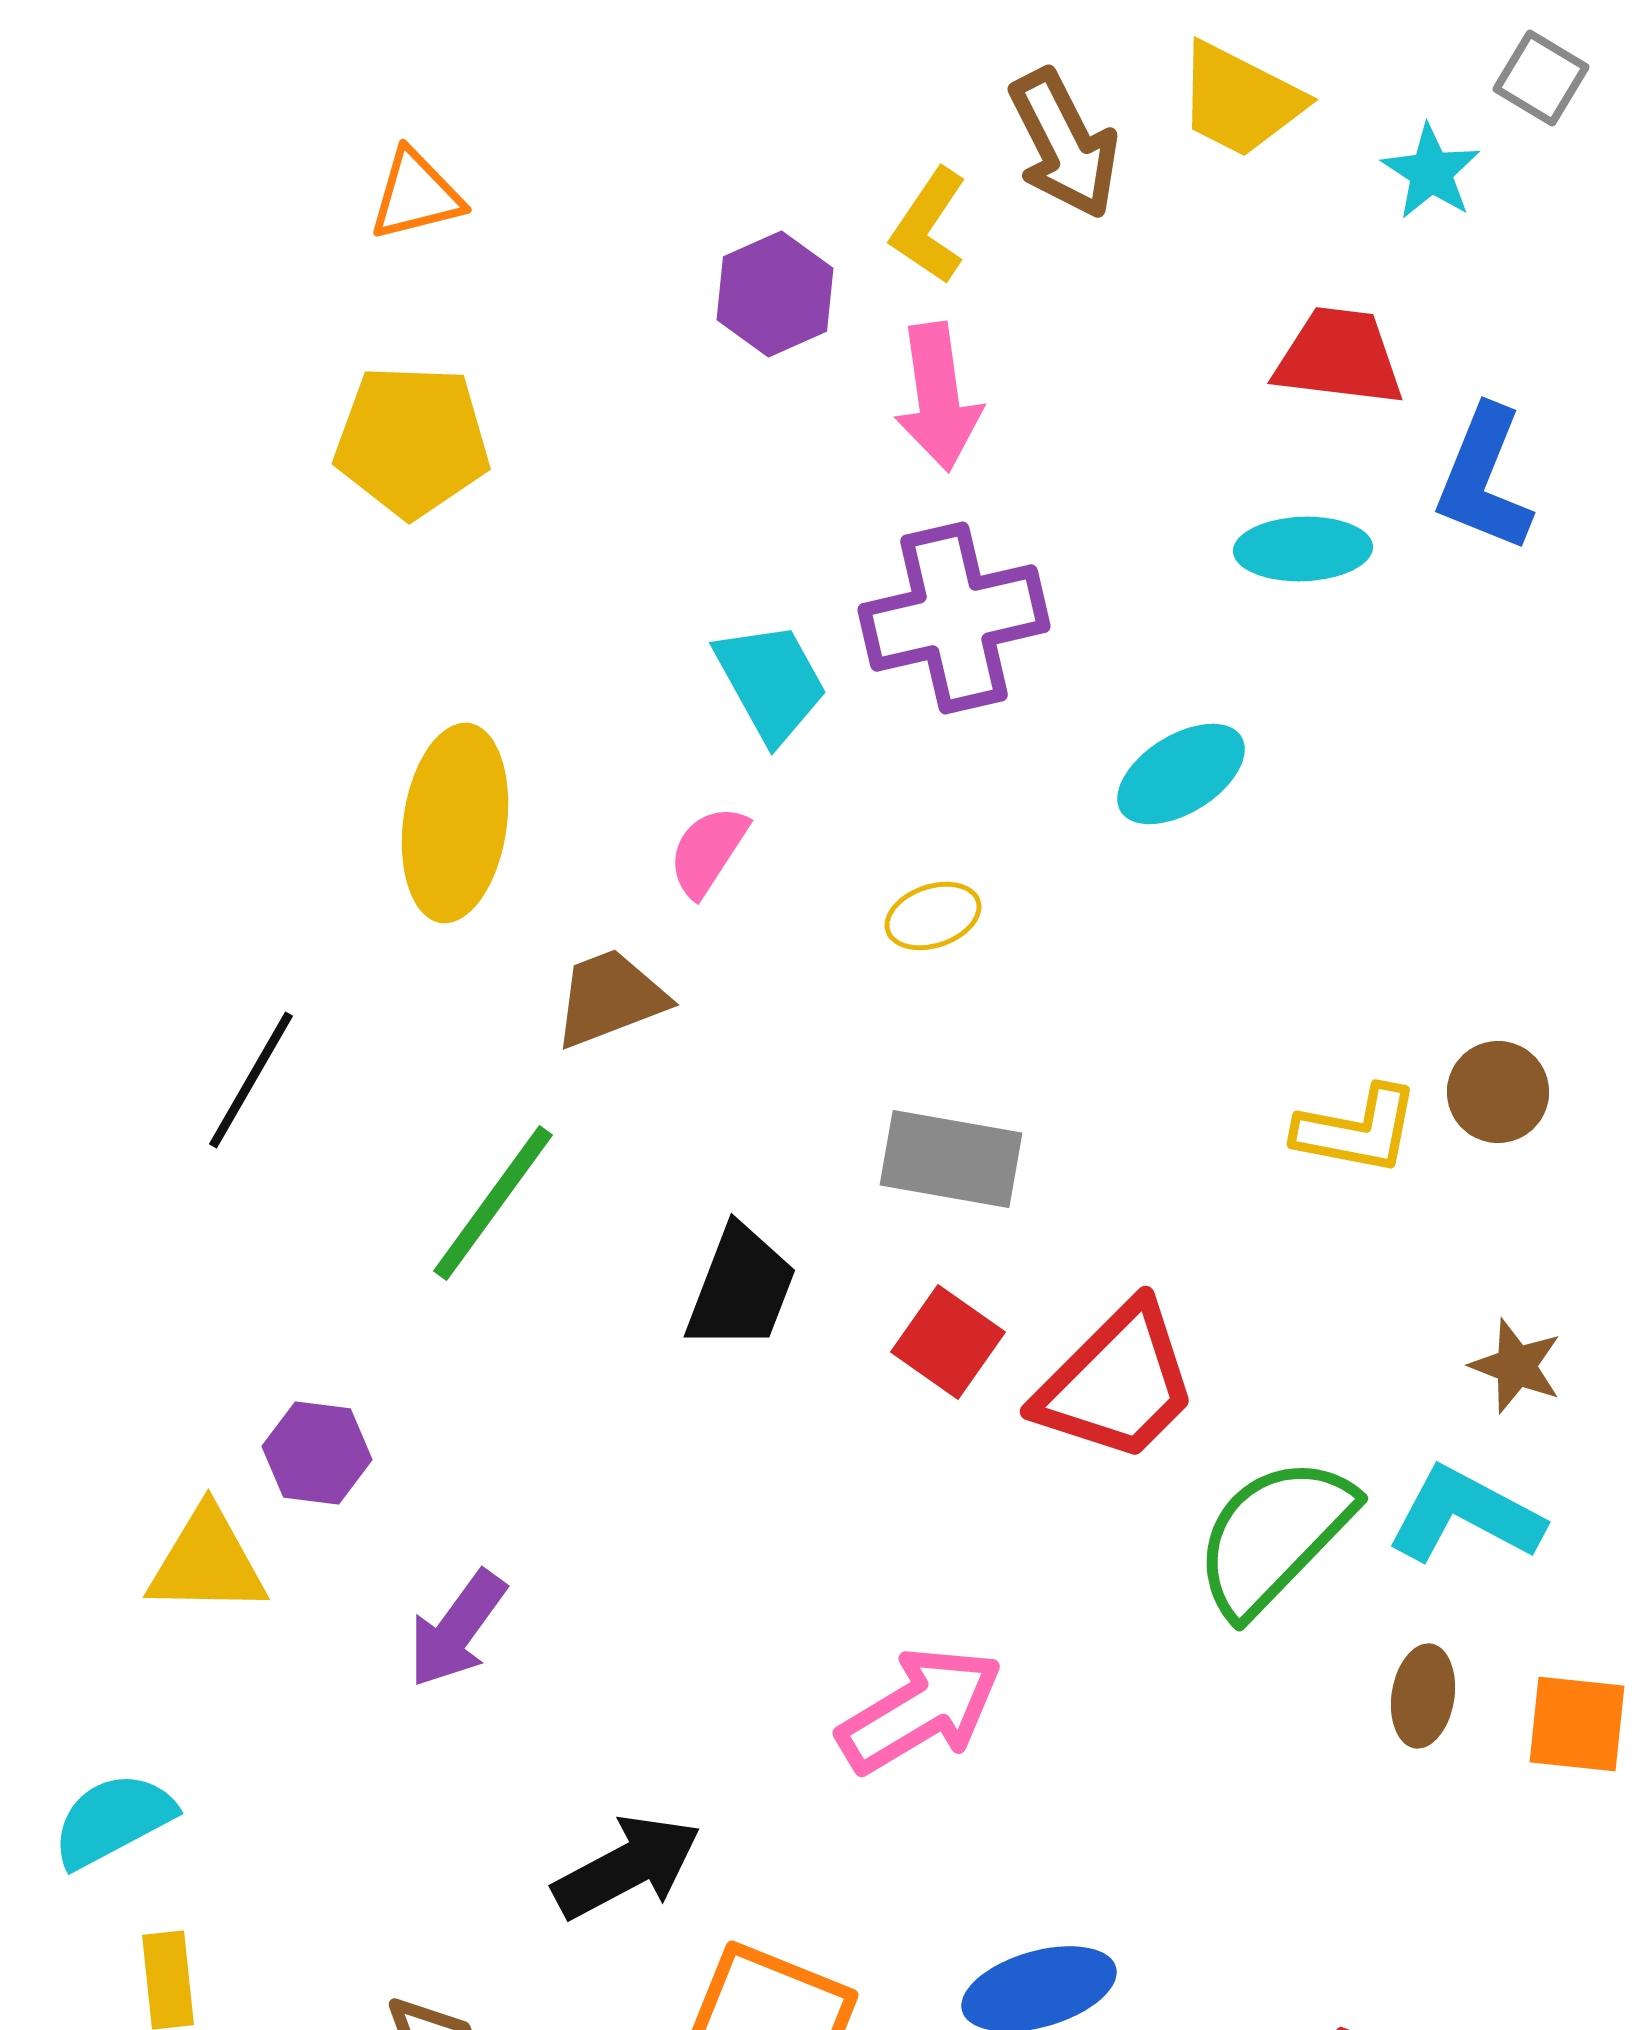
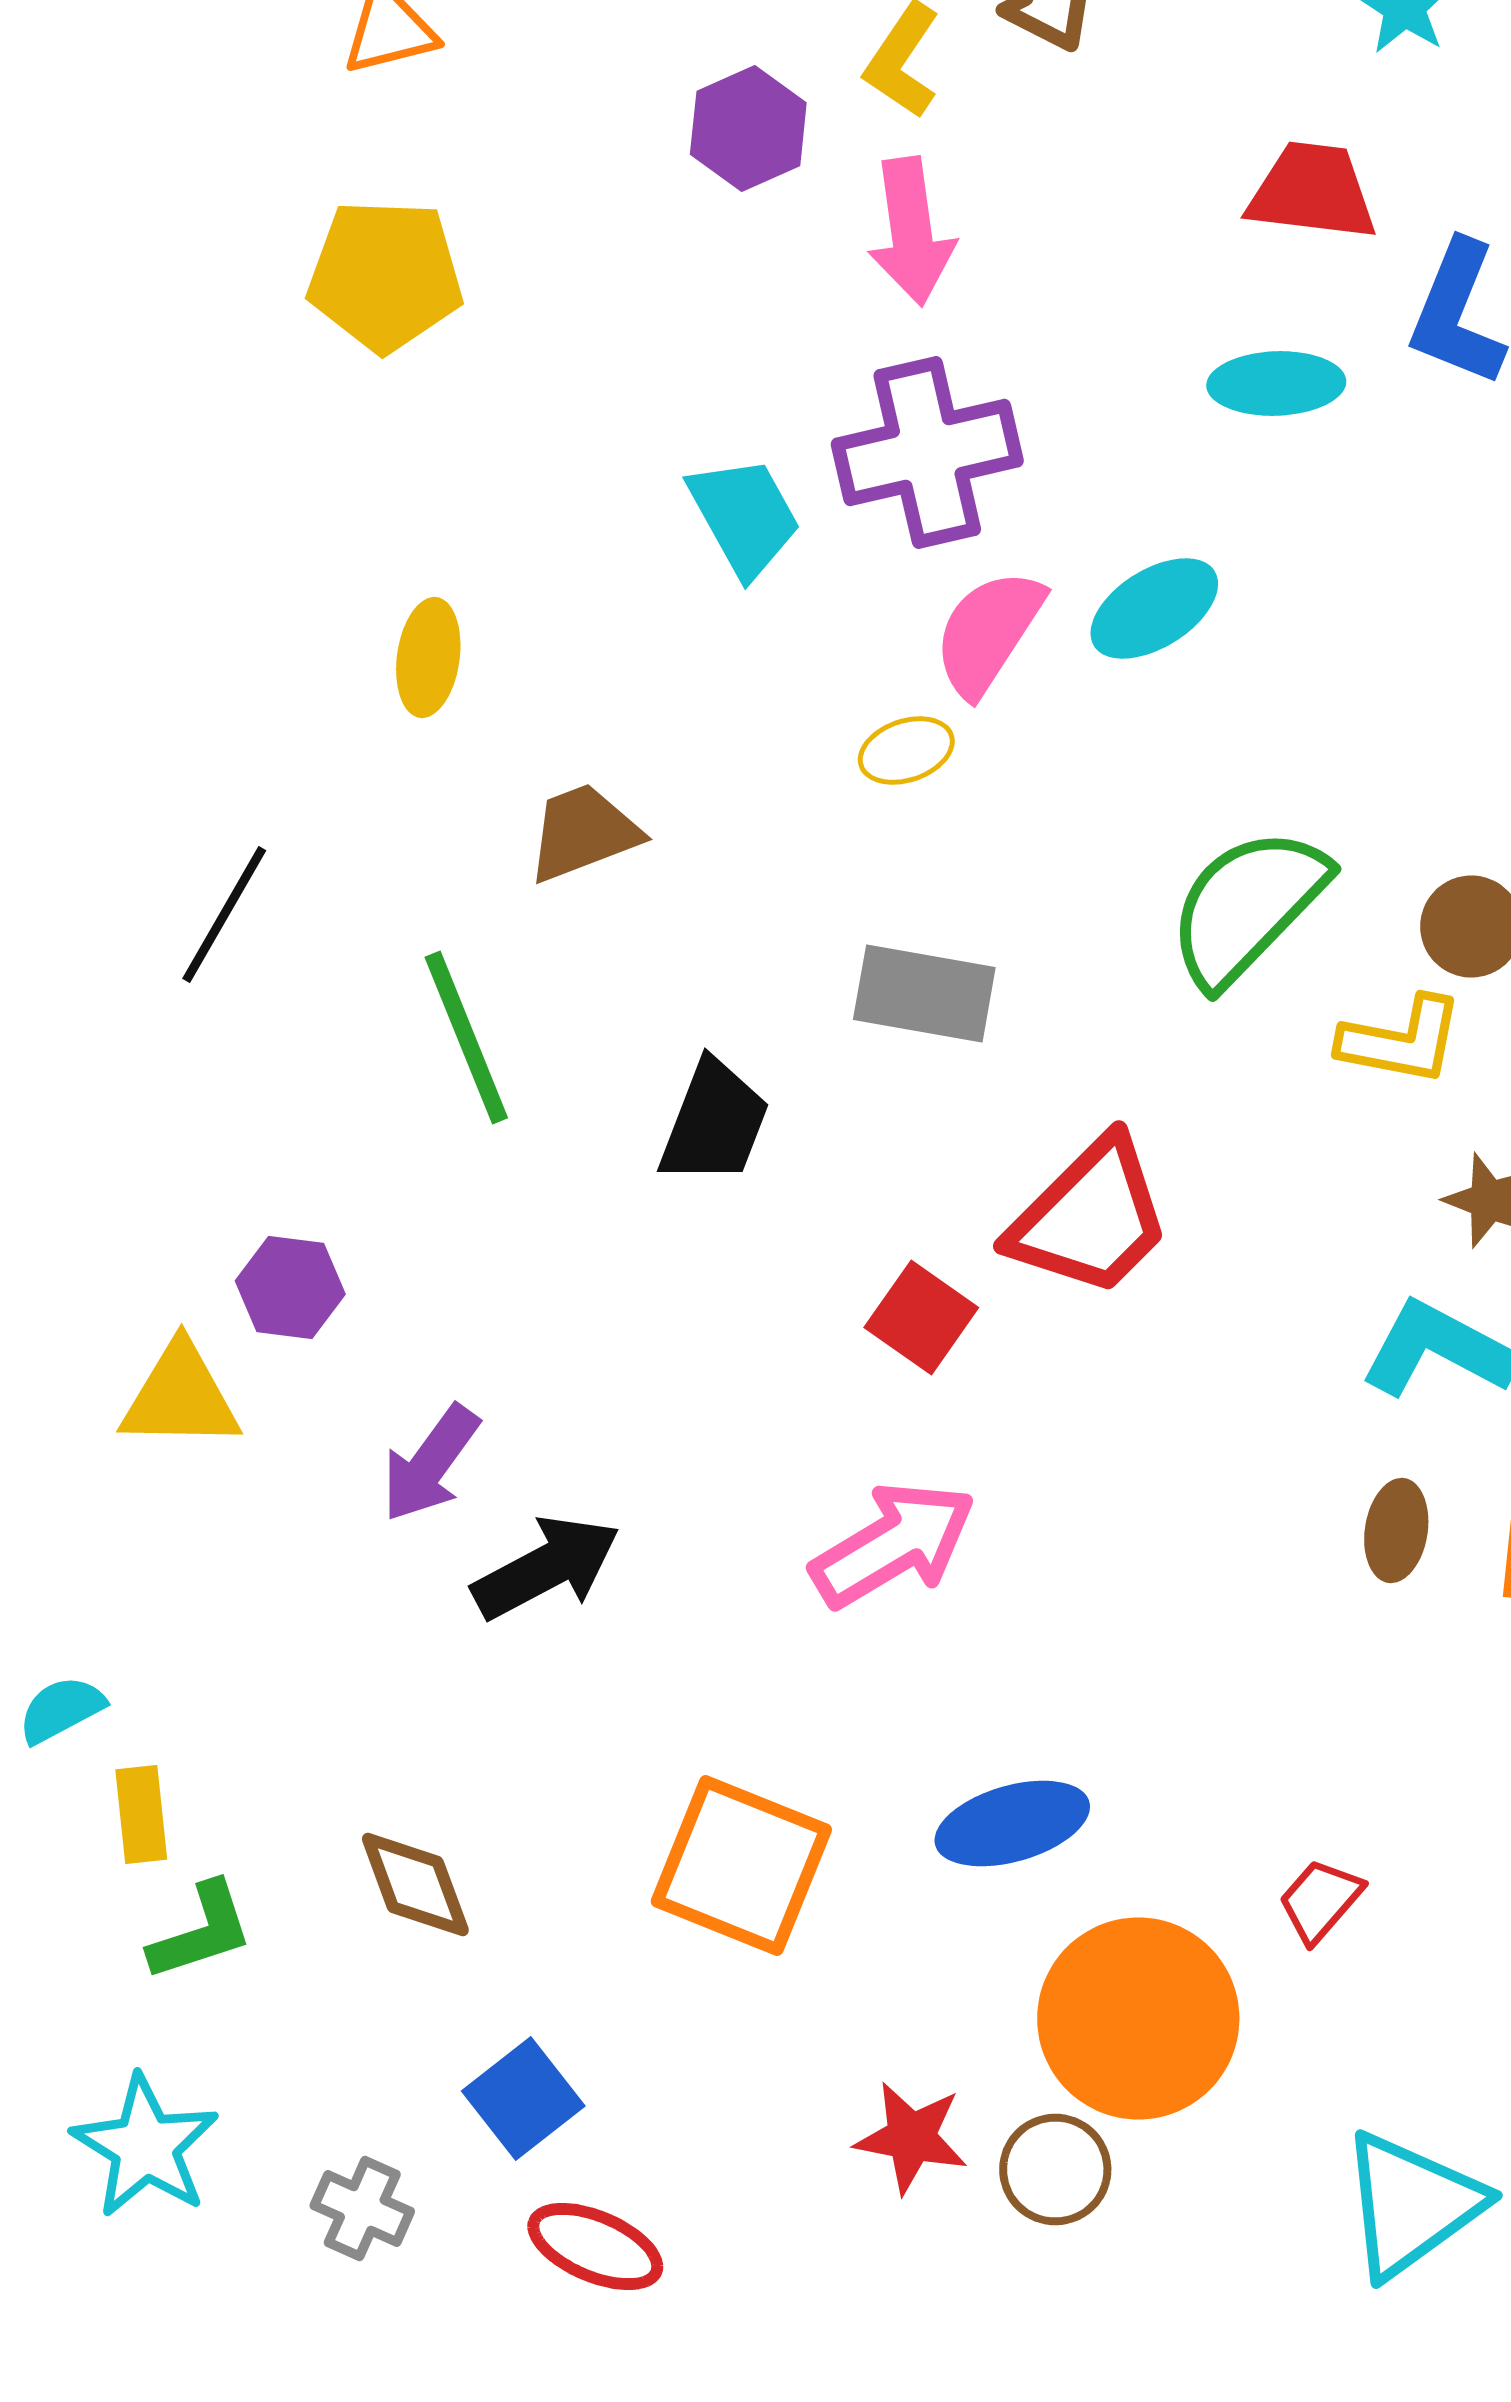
yellow ellipse: (455, 823) -> (428, 658), size x0.6
pink semicircle: (708, 851) -> (988, 632), moved, size x1.4
yellow L-shape: (1357, 1130) -> (1401, 1040), moved
green line: (493, 1203) -> (466, 1038), turned -58
red square: (948, 1342) -> (921, 1318), moved
green semicircle: (1274, 1536) -> (1247, 906), moved
cyan semicircle: (113, 1820) -> (61, 1710), moved, size x0.7
black arrow: (627, 1867) -> (546, 1568), moved

